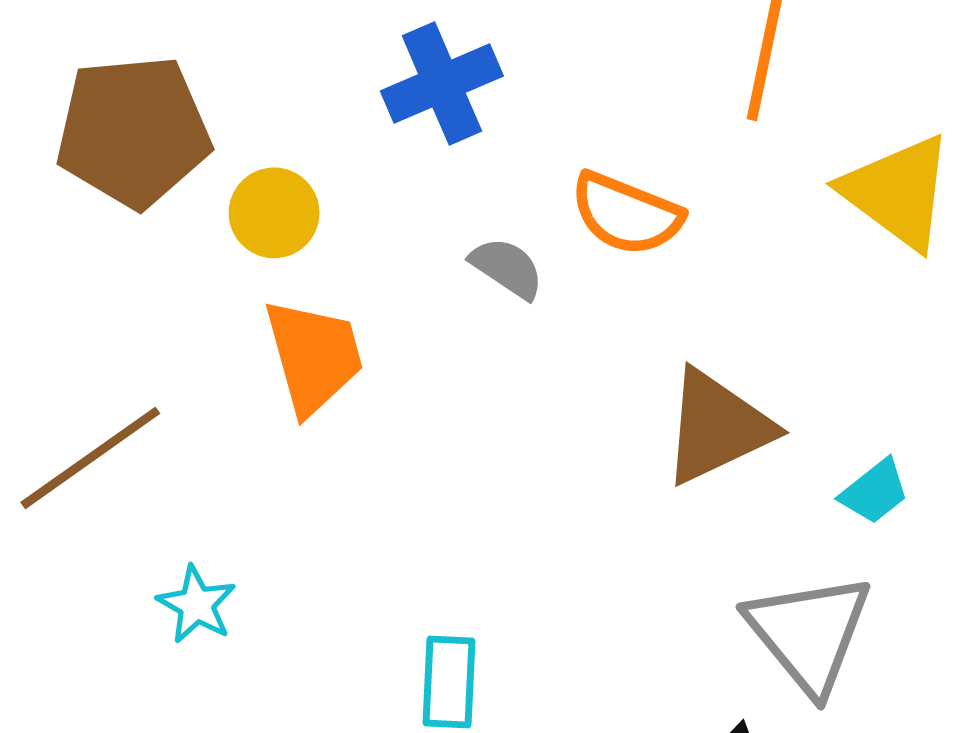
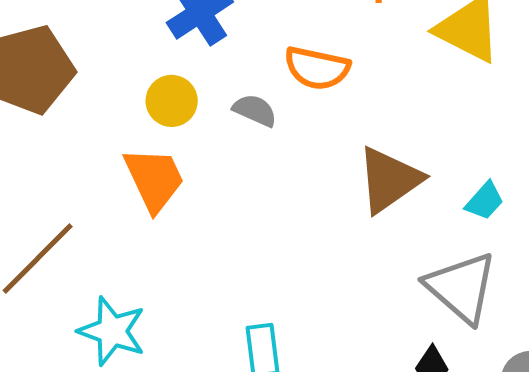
yellow circle: (274, 213) -> (172, 101), moved
cyan star: (197, 605) -> (112, 331), size x1.5

